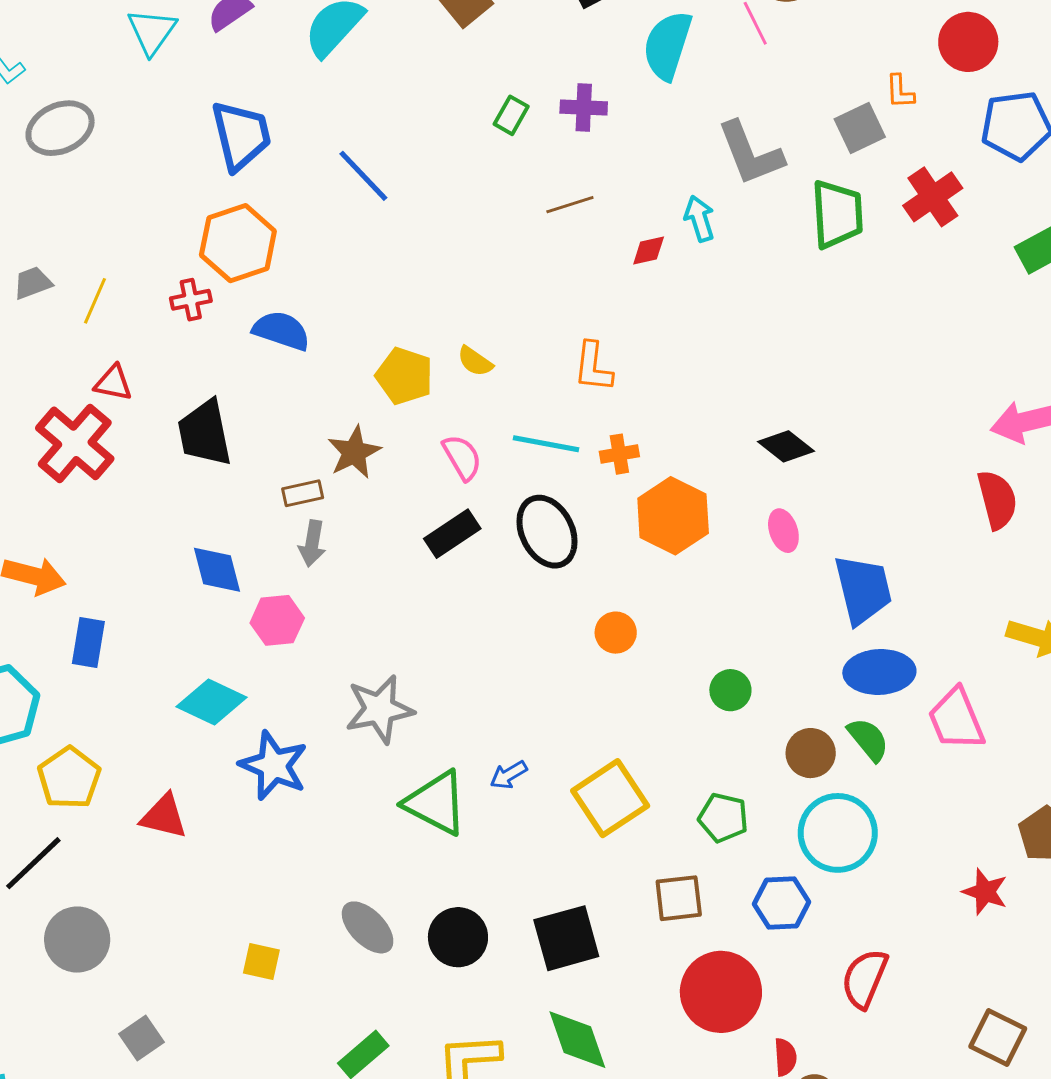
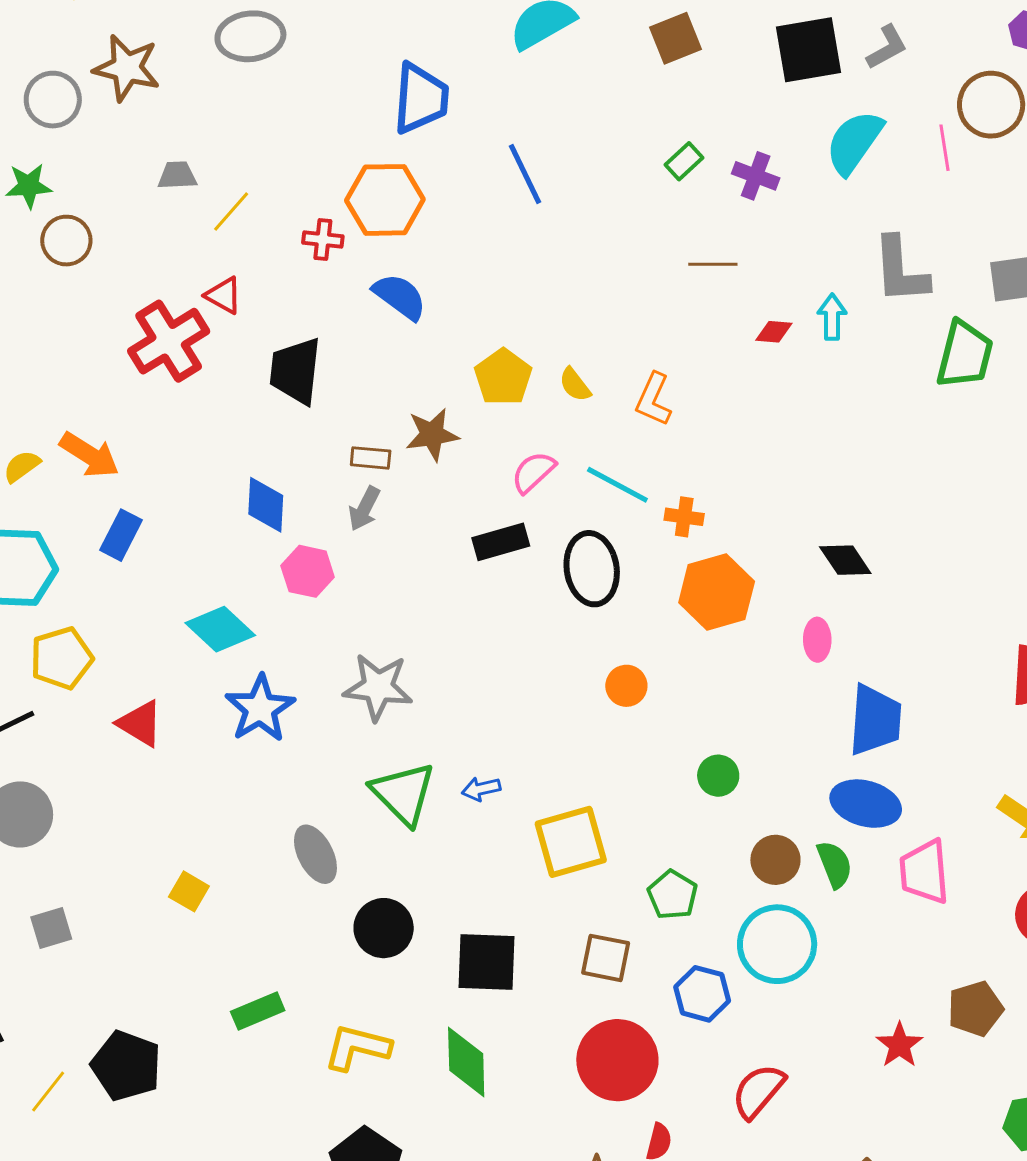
orange L-shape: (593, 367) -> (654, 399), moved
pink semicircle: (462, 457) -> (533, 472), turned -120
gray ellipse: (368, 927) -> (315, 854), moved

